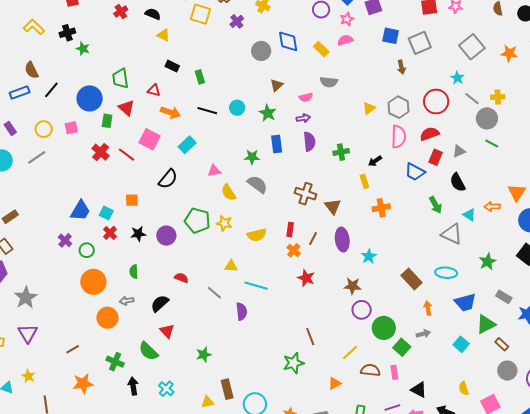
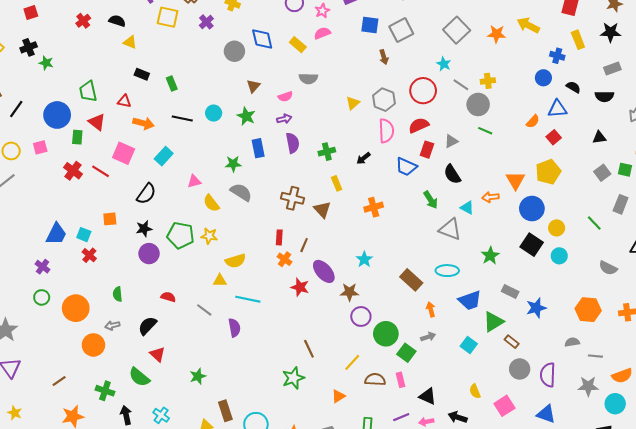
yellow rectangle: (364, 181) -> (337, 183), moved
black star: (138, 234) -> (144, 229), moved
yellow semicircle: (257, 235) -> (236, 261), moved
purple ellipse: (342, 240) -> (324, 271), moved, turned -30
green circle: (87, 250) -> (42, 297), moved

